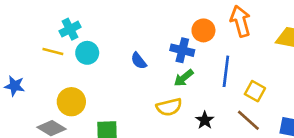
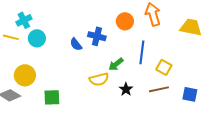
blue cross: (182, 50) -> (97, 36), moved
green arrow: (184, 78) -> (116, 64), moved
brown line: (248, 120) -> (159, 89), turned -54

